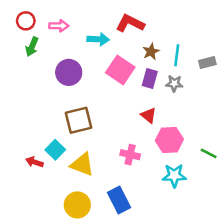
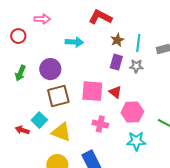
red circle: (26, 21) -> (18, 36), moved
cyan arrow: (98, 39) -> (74, 42), moved
green arrow: (32, 47) -> (20, 73), moved
pink square: (120, 70) -> (92, 91), moved, turned -30
purple circle: (69, 72) -> (50, 69), moved

